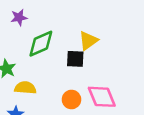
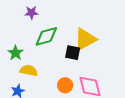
yellow triangle: (88, 41) -> (85, 39), size x1.4

